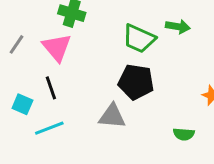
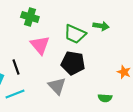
pink triangle: (57, 47) -> (40, 45), moved
gray triangle: (112, 116) -> (57, 86), turned 42

